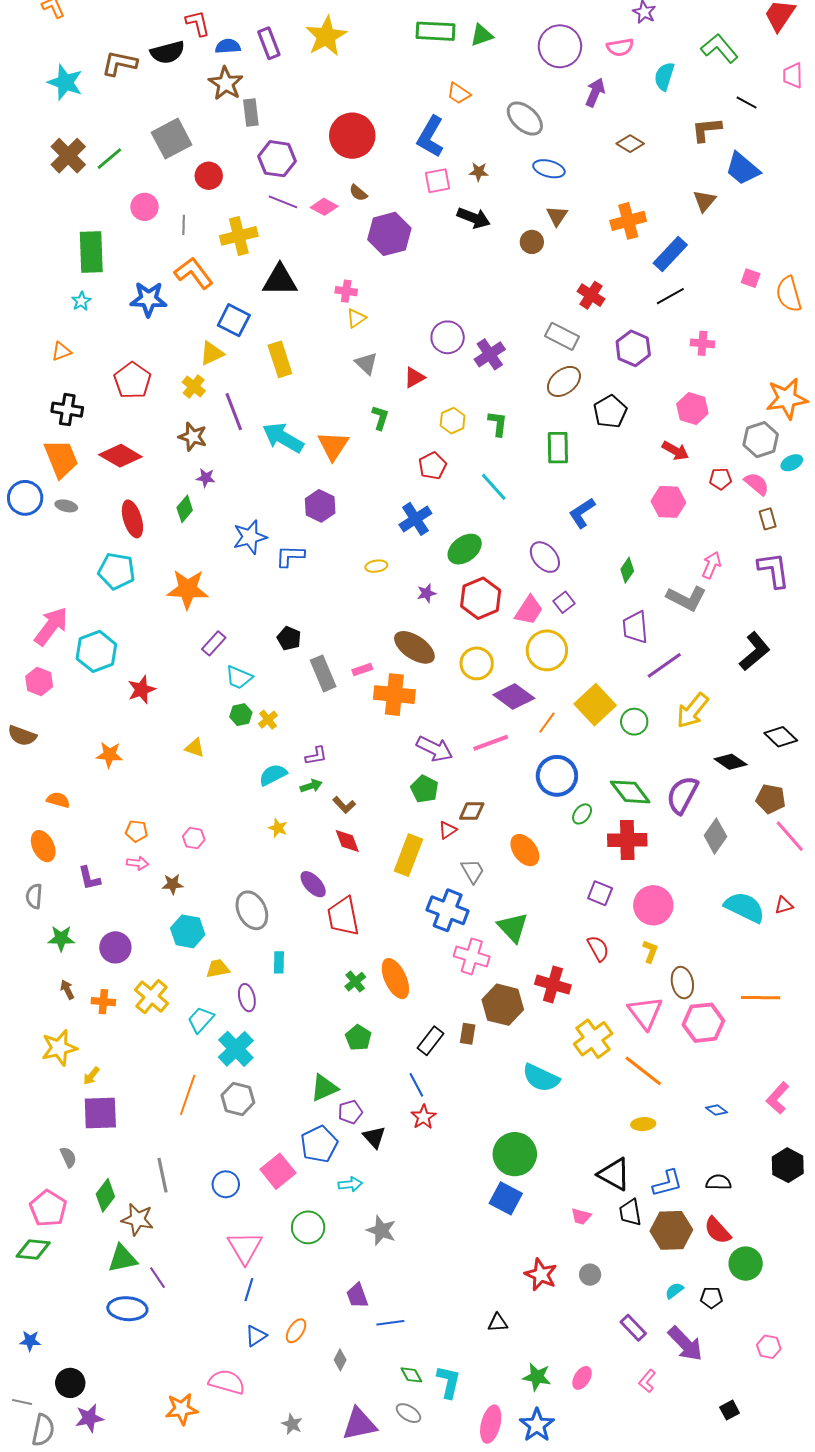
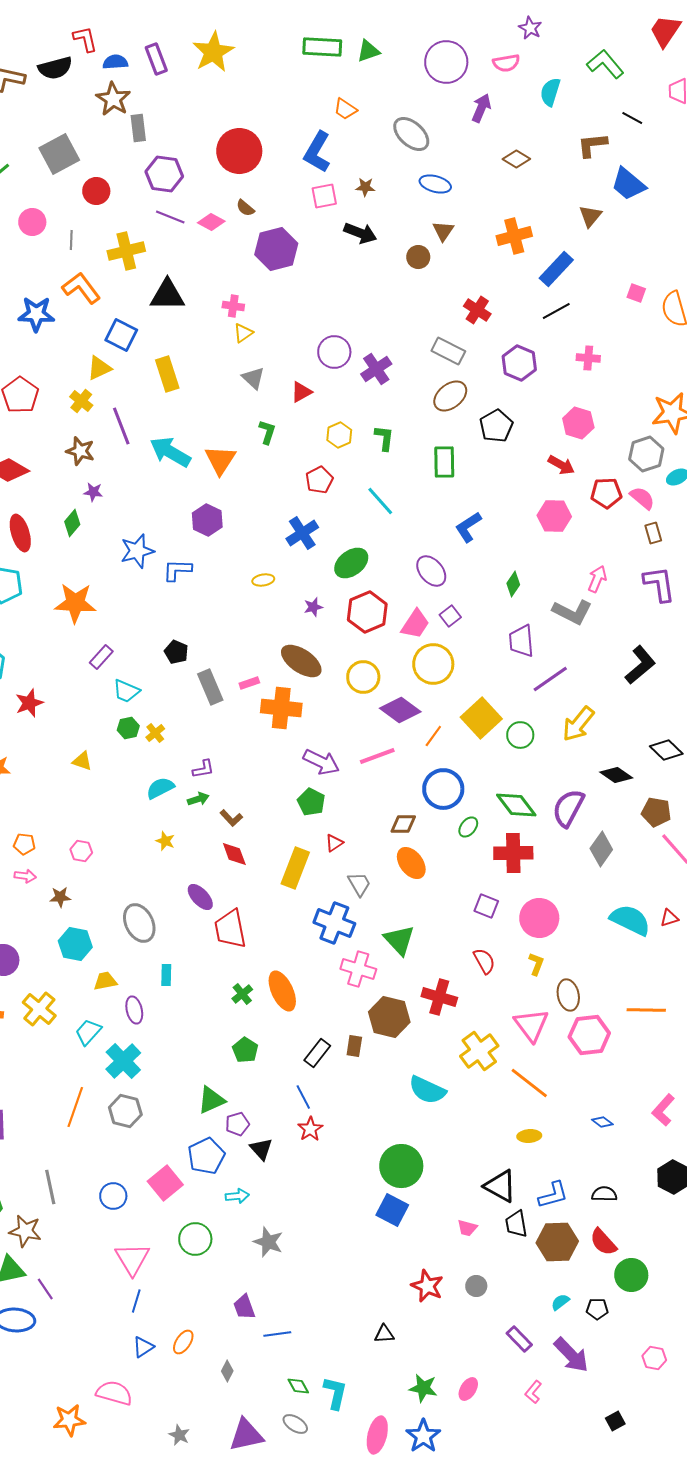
red pentagon: (721, 479) -> (606, 493), size x1.4
brown diamond: (472, 811) -> (403, 824), moved

